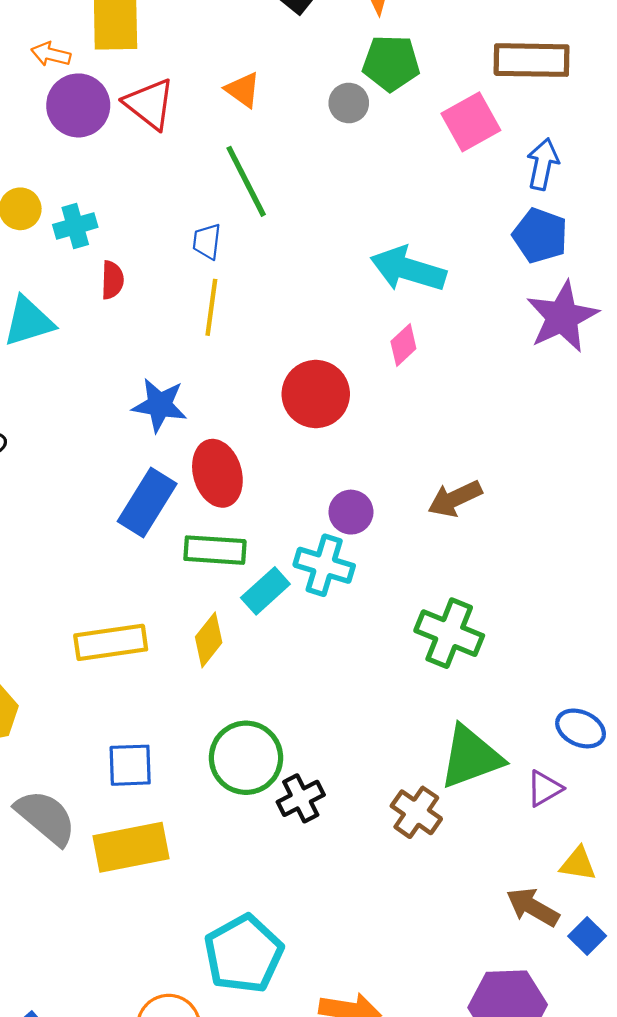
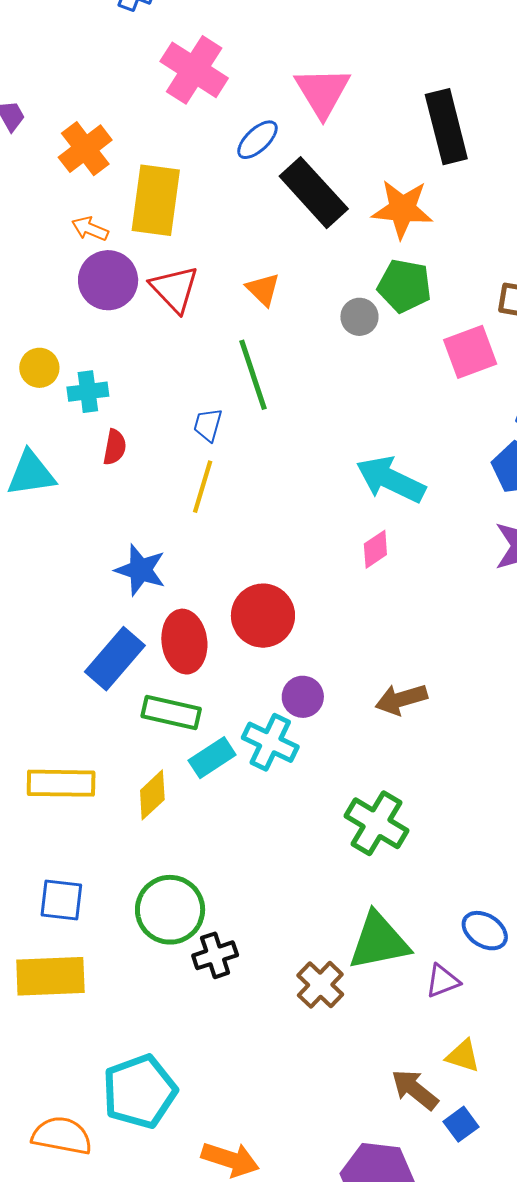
red circle: (316, 394) -> (263, 616), moved

